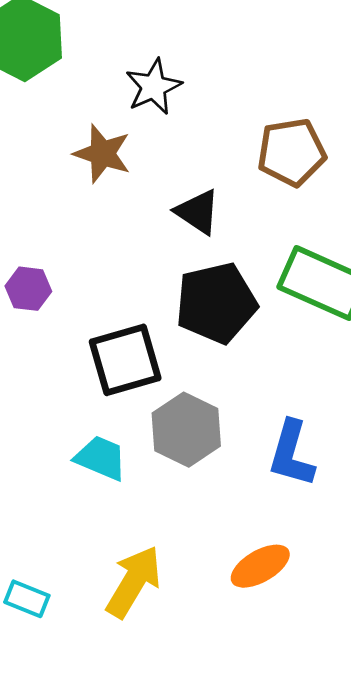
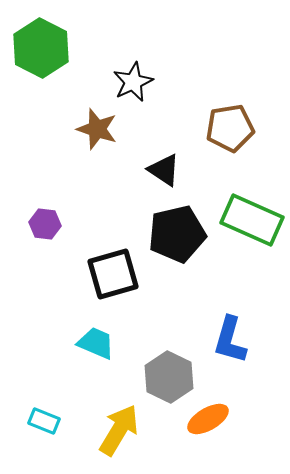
gray hexagon: (186, 430) -> (169, 377), moved
cyan rectangle: (27, 599) -> (44, 421), moved

